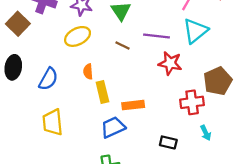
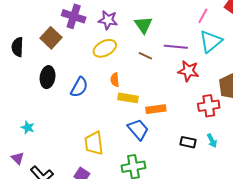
yellow rectangle: (102, 92) -> (128, 98), turned -66
yellow trapezoid: (53, 122) -> (94, 143), moved
blue trapezoid: (113, 127) -> (138, 129), turned 75
cyan arrow: (206, 133) -> (212, 141), moved

